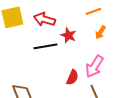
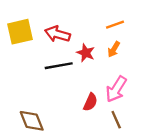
orange arrow: (100, 32) -> (114, 49), moved

